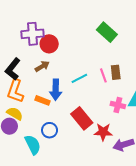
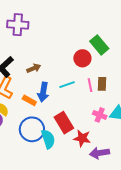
purple cross: (33, 34) -> (18, 25), moved
red circle: (49, 44) -> (82, 58), moved
blue circle: (50, 130) -> (32, 129), size x1.6
cyan semicircle: (33, 145) -> (48, 139), moved

